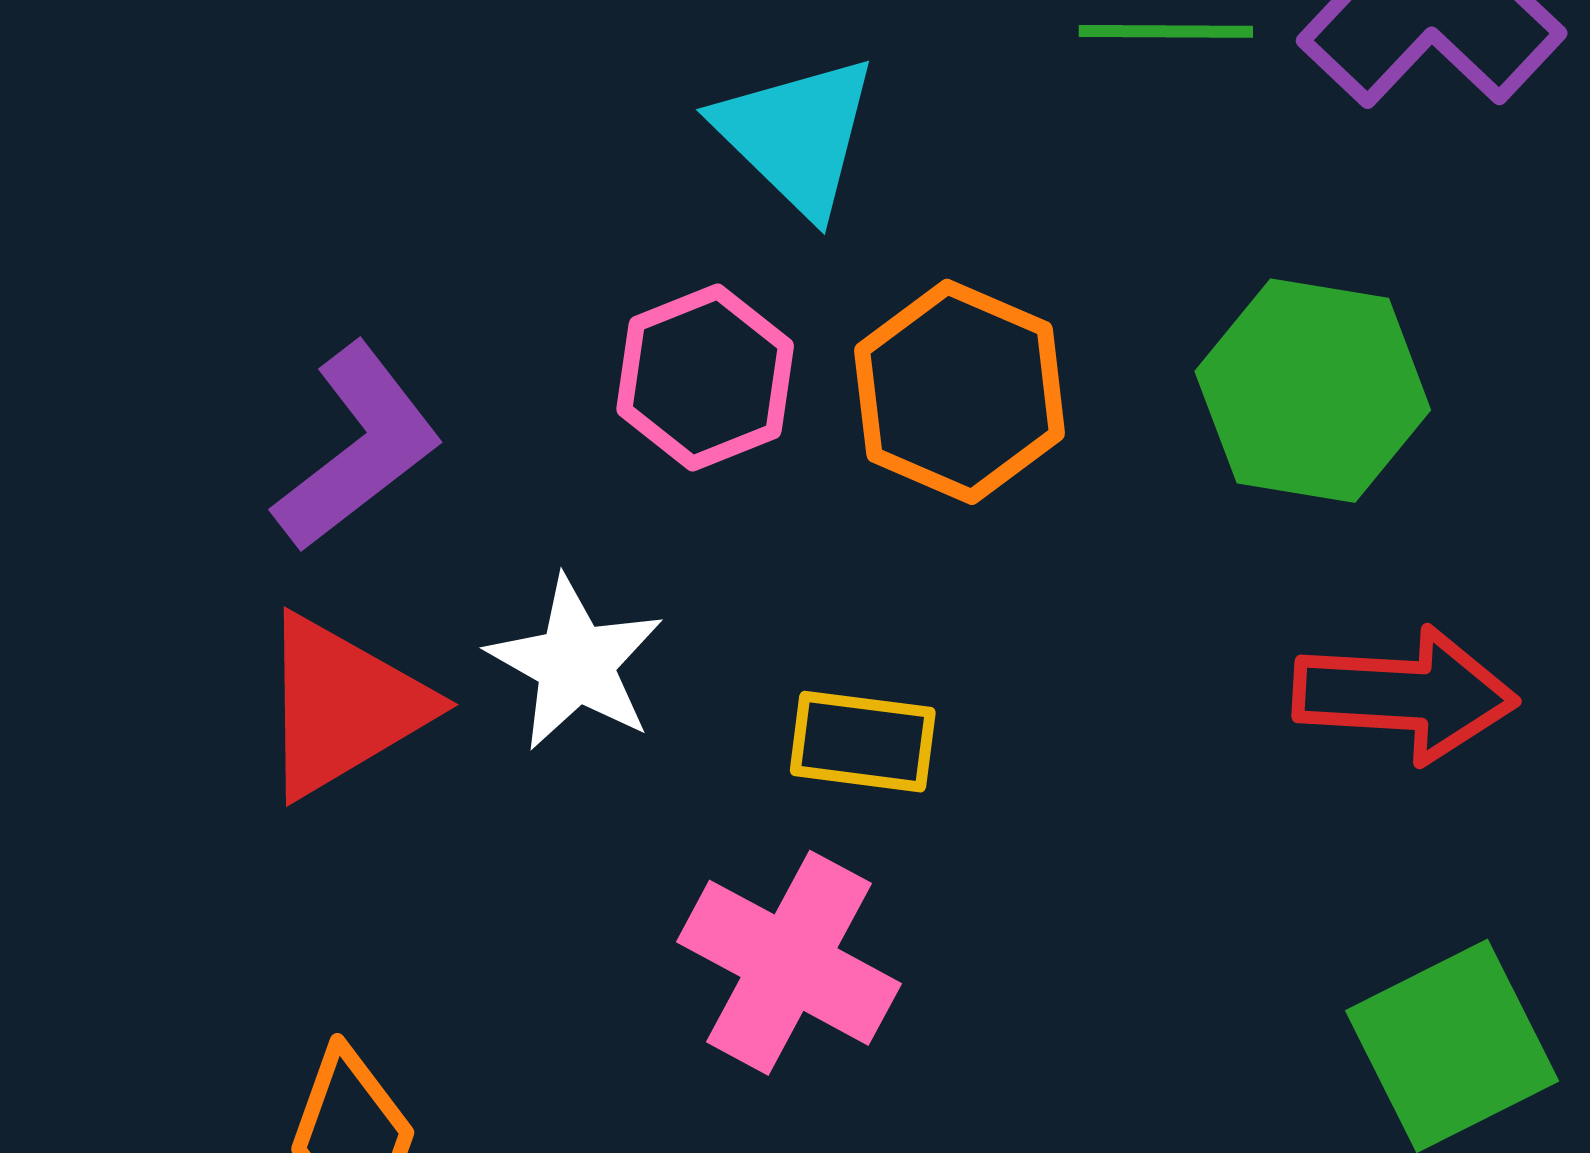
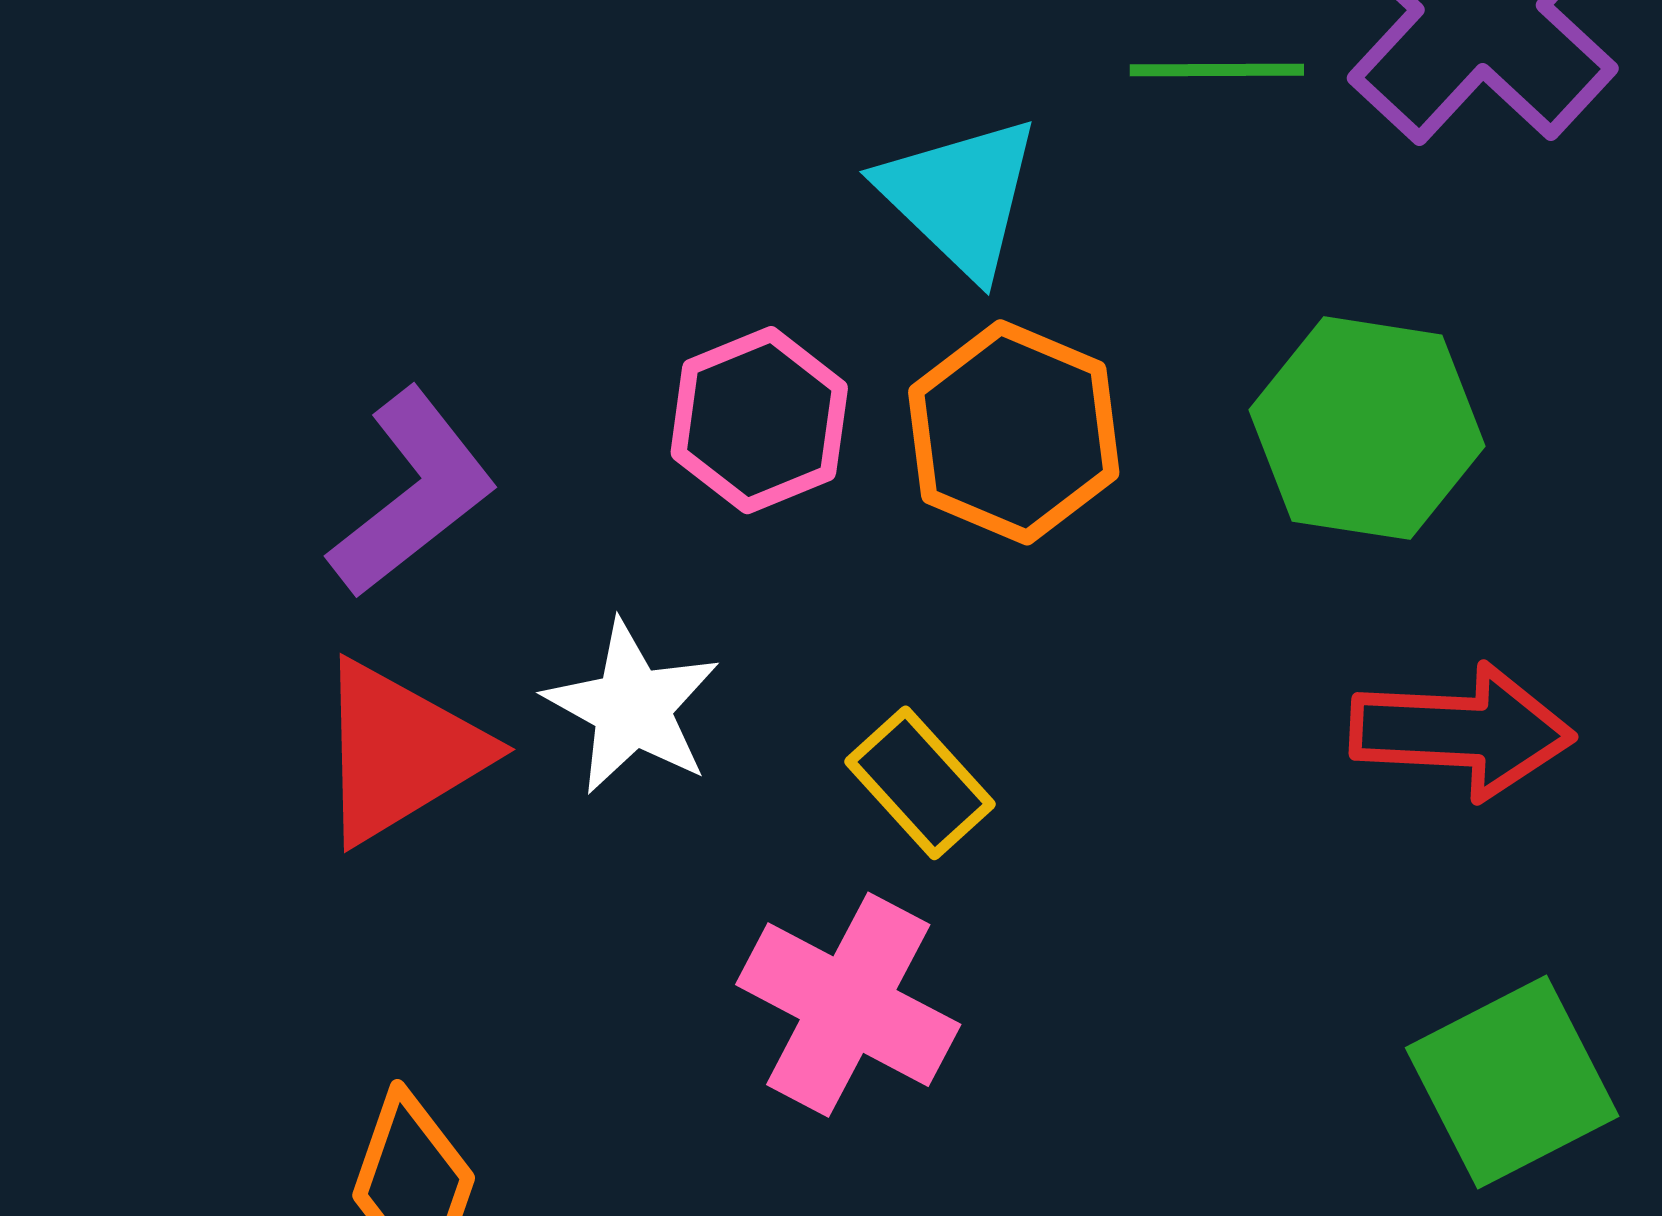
cyan triangle: (796, 135) -> (960, 196), moved
yellow rectangle: (863, 742) -> (920, 783), turned 41

